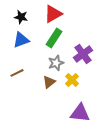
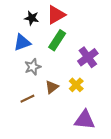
black star: (21, 17) -> (32, 18), moved
gray star: (56, 63) -> (33, 67), moved
brown line: (17, 73) -> (27, 99), moved

